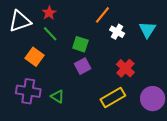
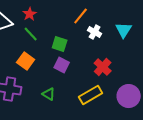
orange square: (34, 57) -> (26, 61), moved
purple square: (83, 66) -> (62, 65), turned -35
green triangle: (57, 96) -> (49, 94), moved

